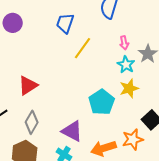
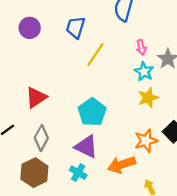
purple circle: (13, 23) -> (30, 28), moved
cyan pentagon: (102, 102) -> (92, 112), moved
orange star: (133, 139) -> (146, 141), moved

